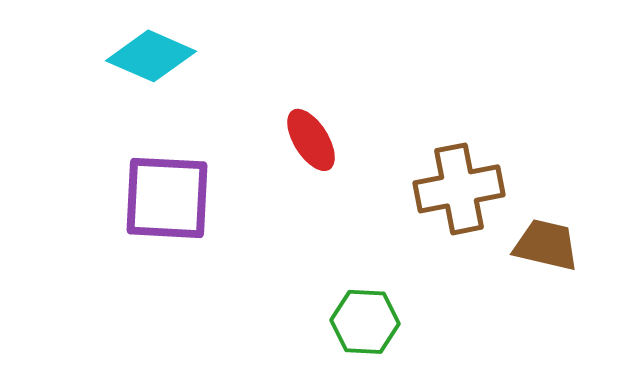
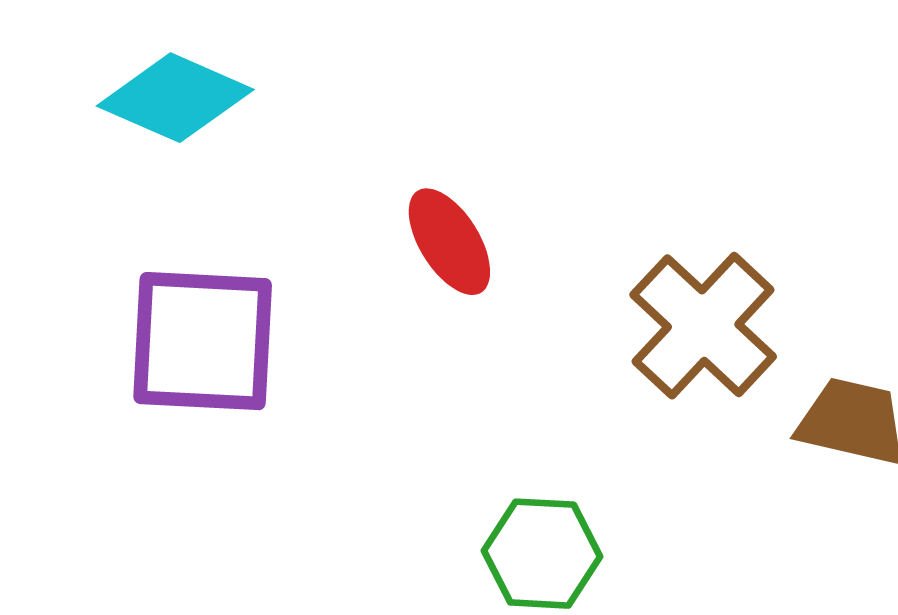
brown cross: (459, 189) -> (703, 326), turned -36

